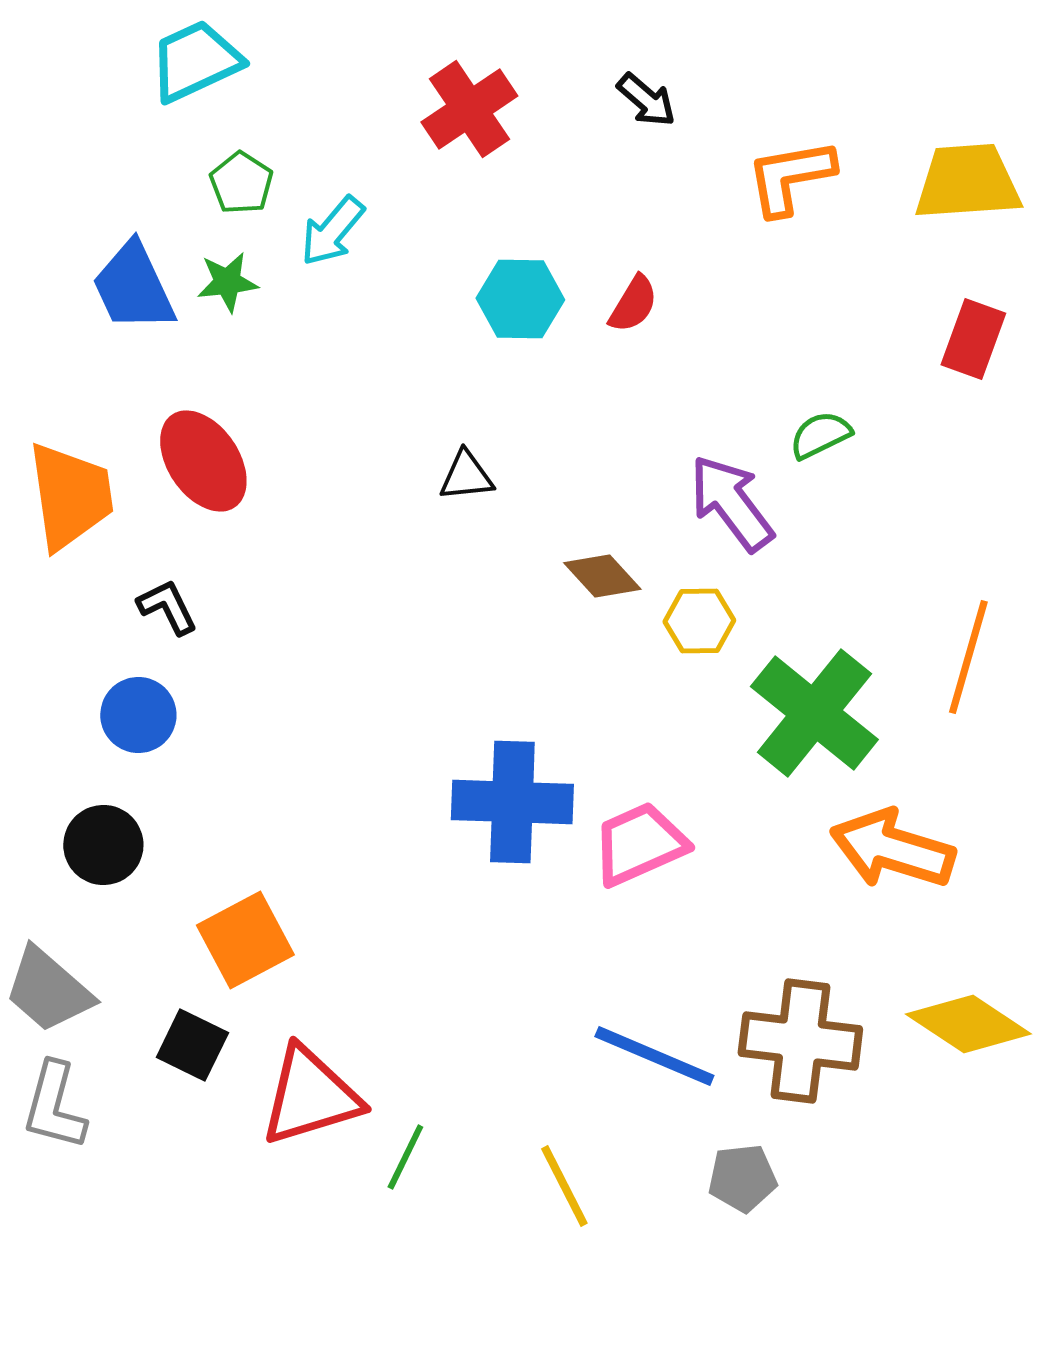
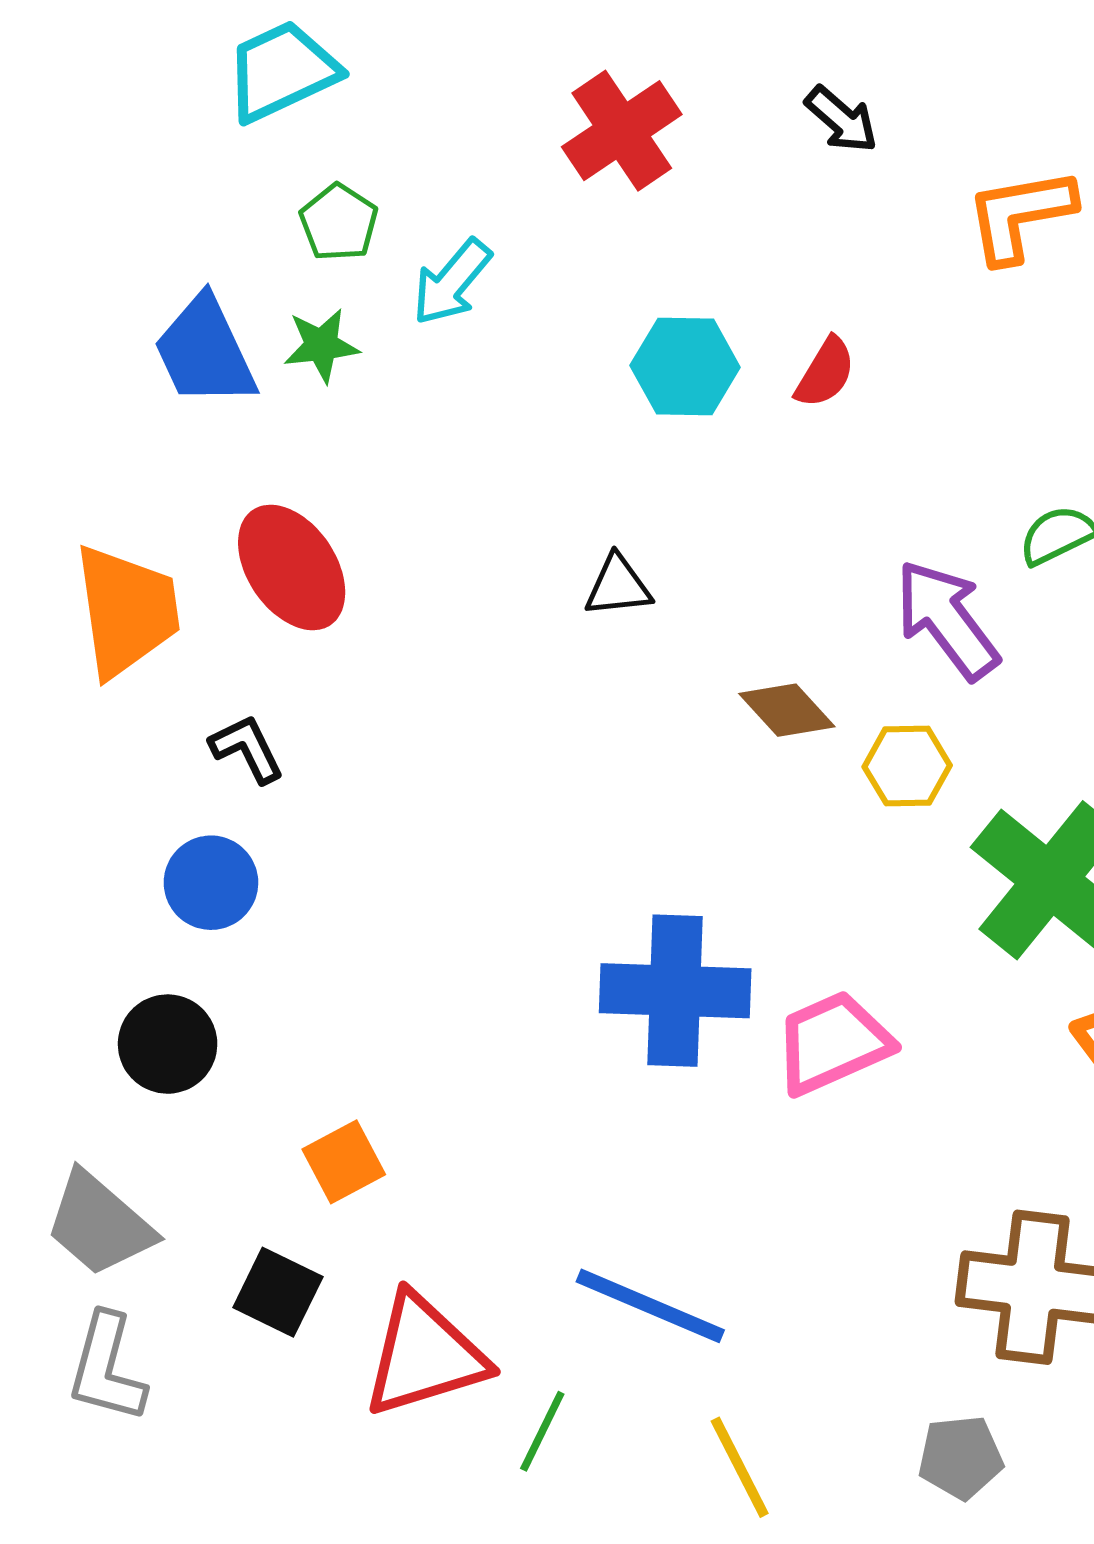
orange square: (245, 940) -> (344, 1162), size x0.7
blue line: (654, 1056) -> (650, 1306), moved

